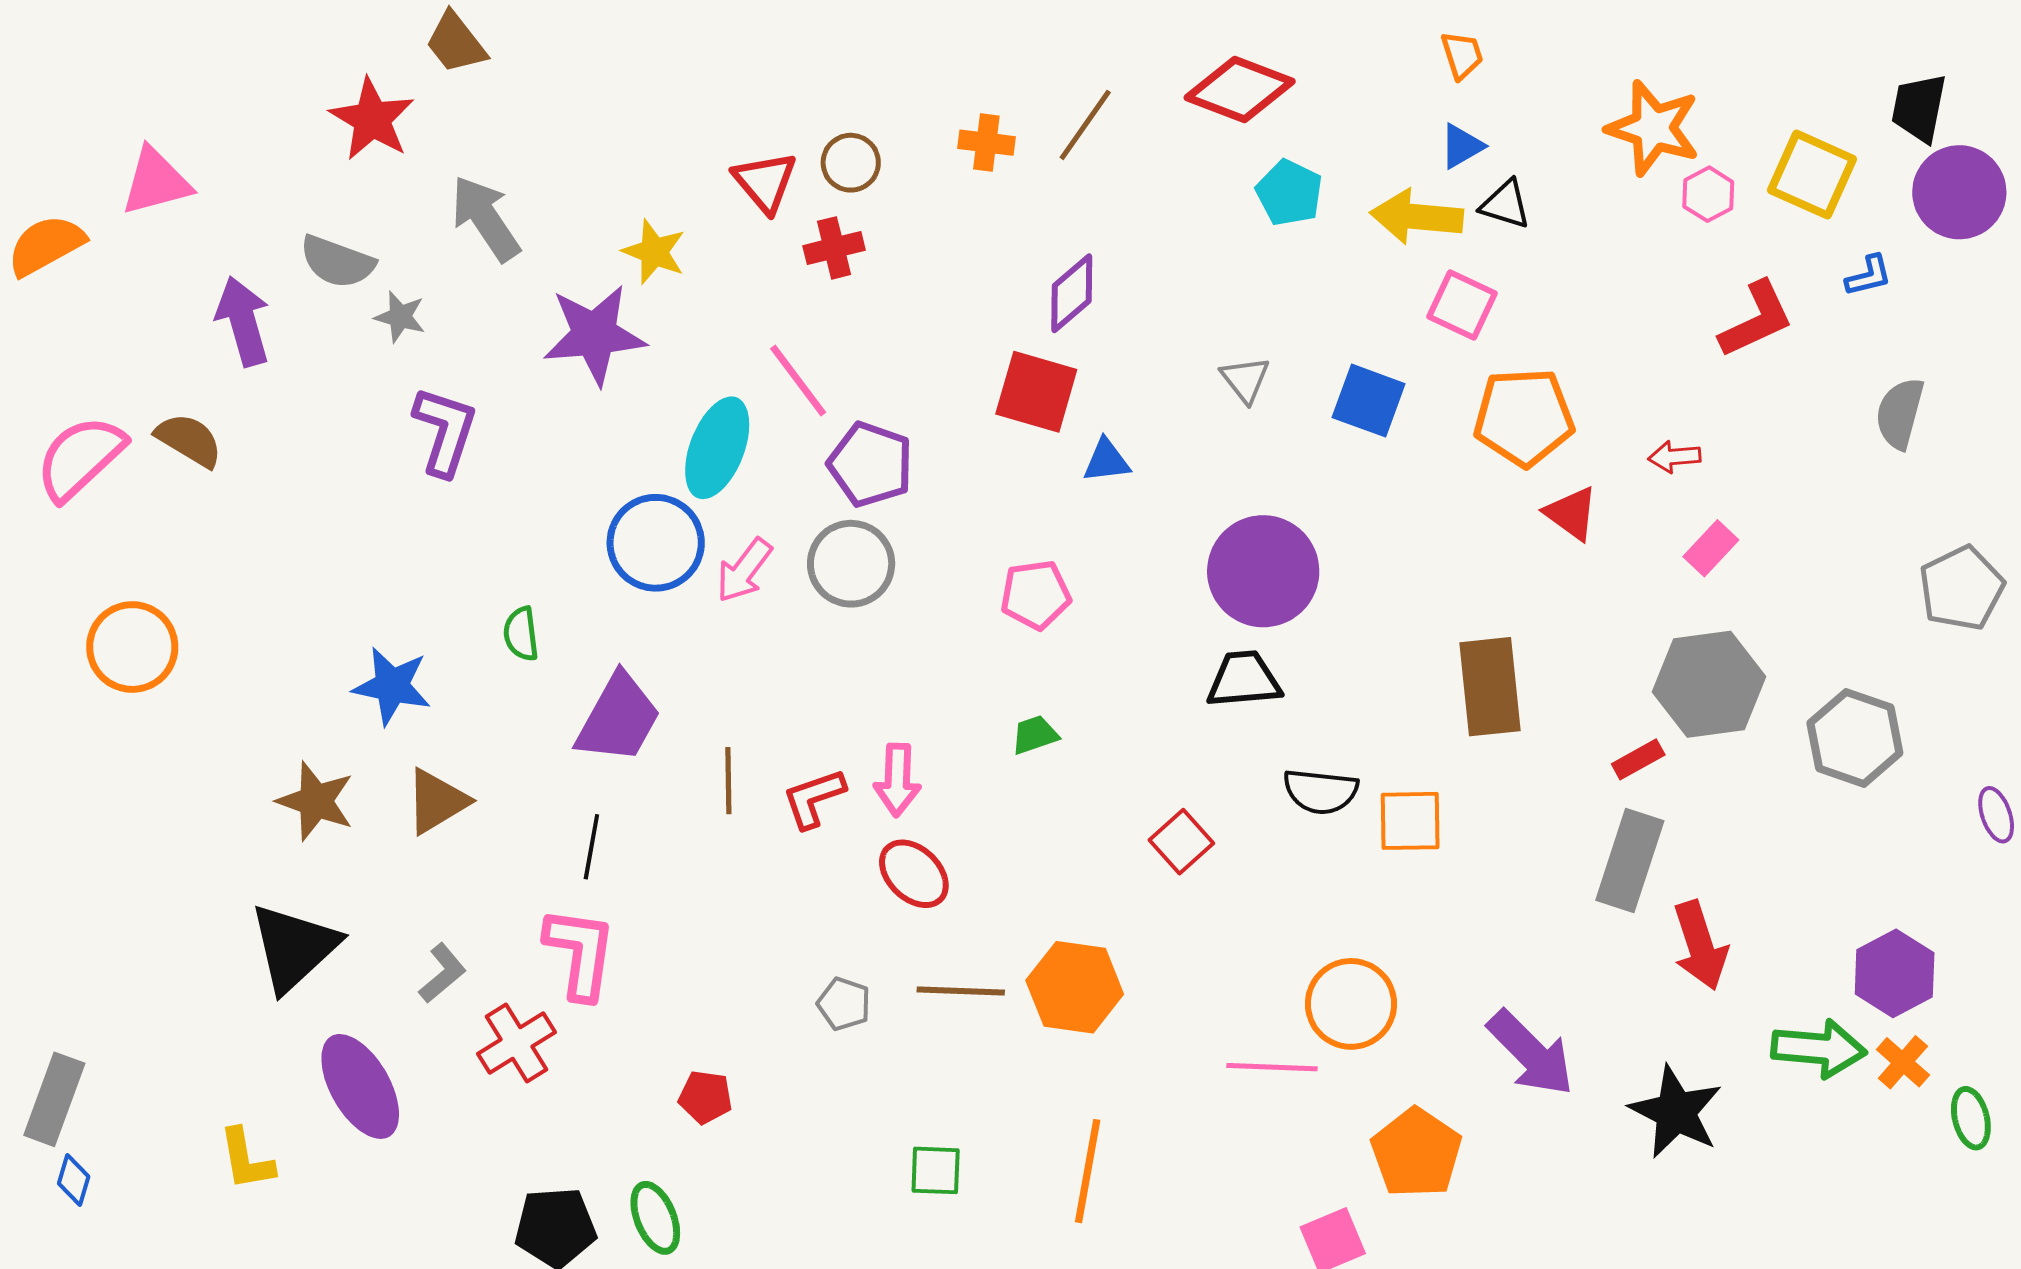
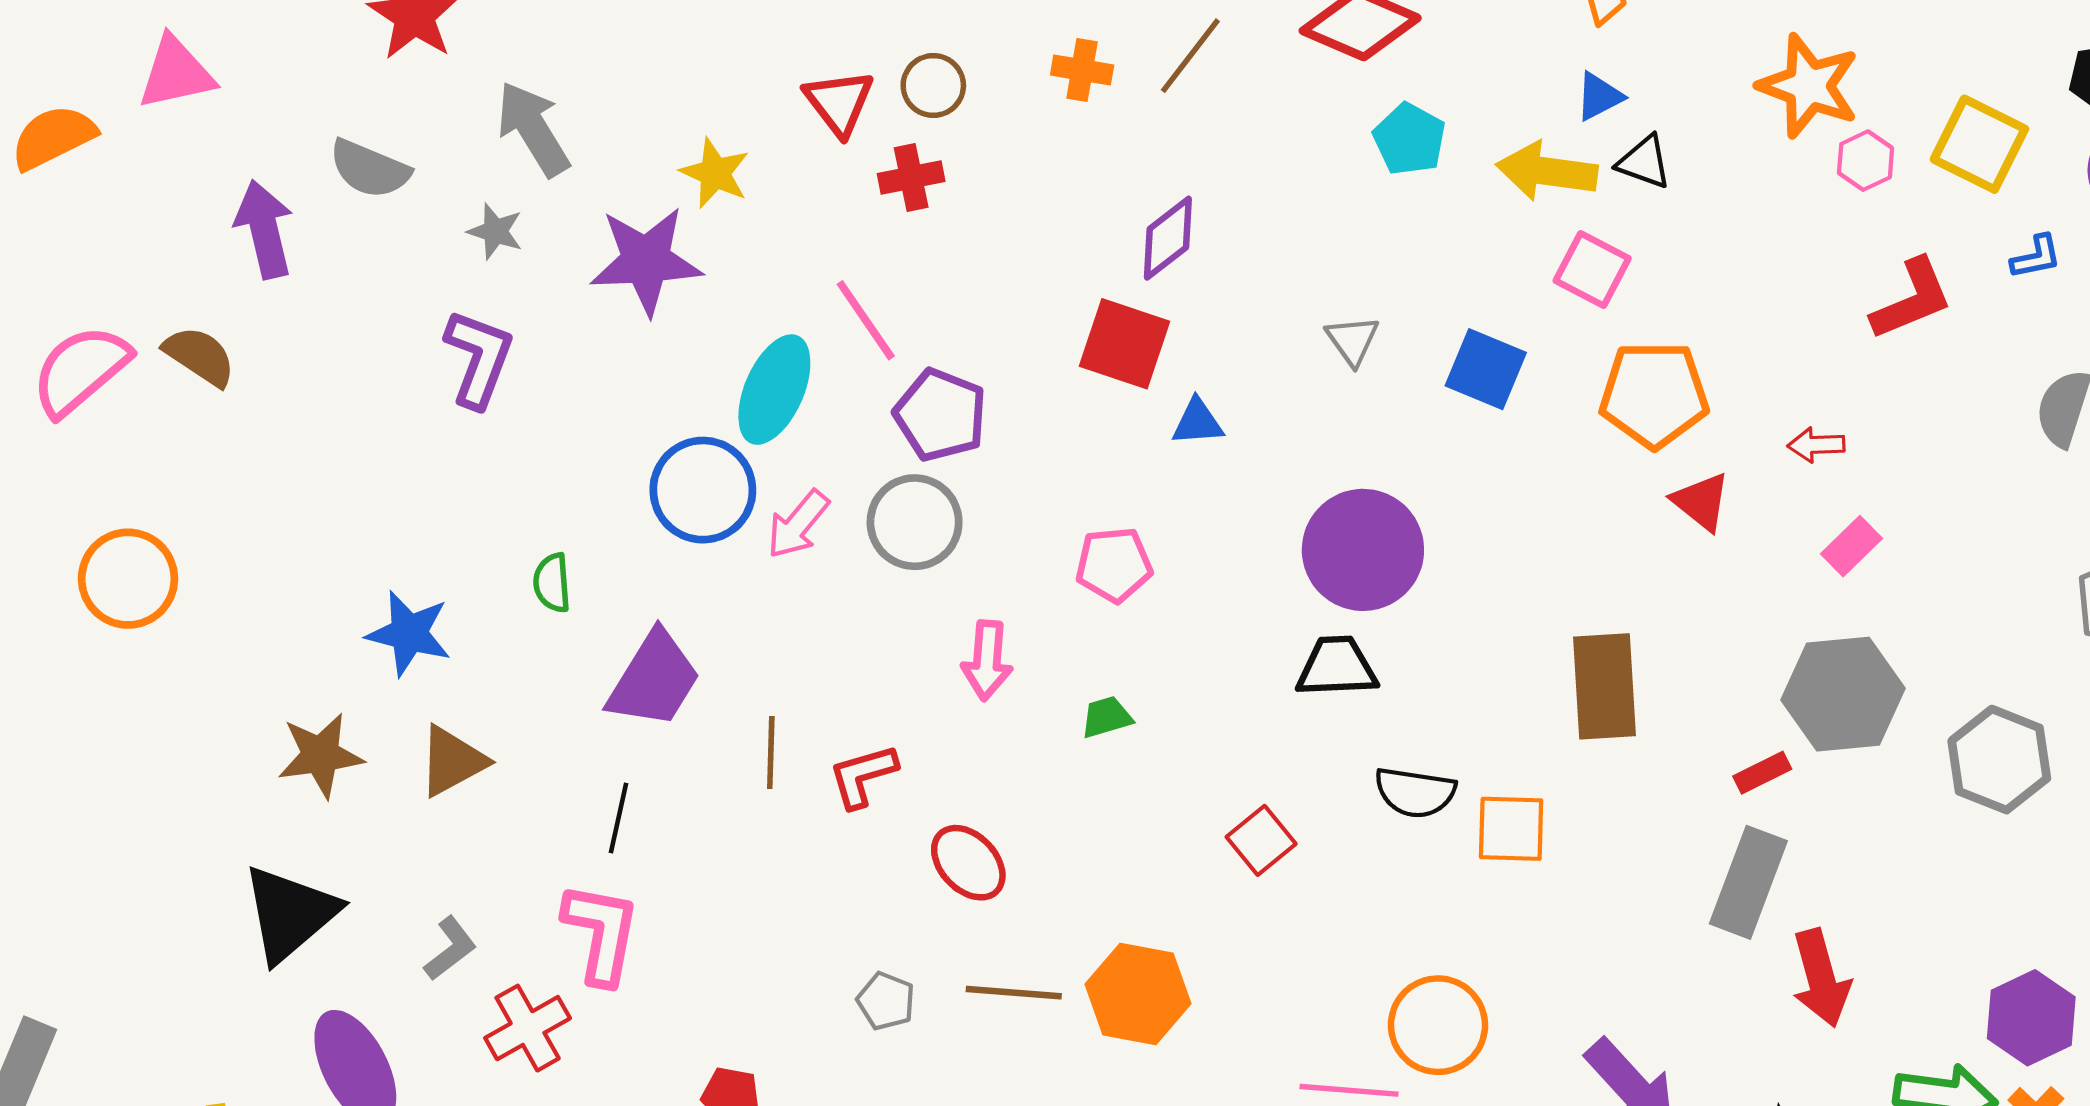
gray star: (400, 317) -> (495, 231), moved
pink arrow: (897, 780) -> (987, 660), moved
brown star: (316, 801) -> (320, 755), turned -30

